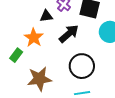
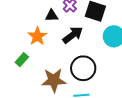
green rectangle: (16, 55) -> (22, 60), moved
brown star: (39, 79) -> (54, 80), moved

